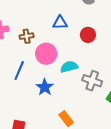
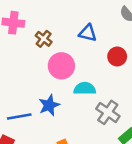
brown cross: (27, 36) -> (44, 39), turned 32
blue line: (19, 71) -> (19, 116), moved, turned 42

